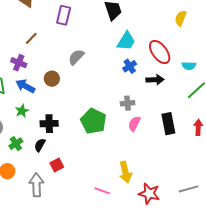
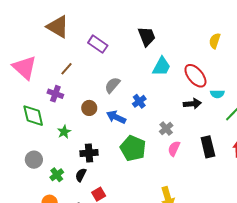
purple rectangle: (64, 15) -> (98, 44), turned -66
blue cross: (130, 66) -> (139, 101), moved
cyan semicircle: (189, 66) -> (217, 94), moved
blue arrow: (25, 86) -> (116, 117), moved
gray cross: (128, 103) -> (166, 129), turned -32
green star: (22, 111) -> (64, 132), moved

